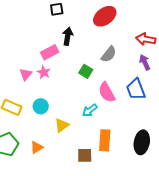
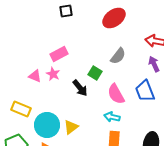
black arrow: (68, 36) -> (80, 88), moved, turned 132
pink triangle: (26, 74) -> (35, 76), turned -48
cyan circle: (41, 106) -> (47, 125), moved, size x1.6
cyan arrow: (90, 110) -> (112, 117), moved, turned 49

